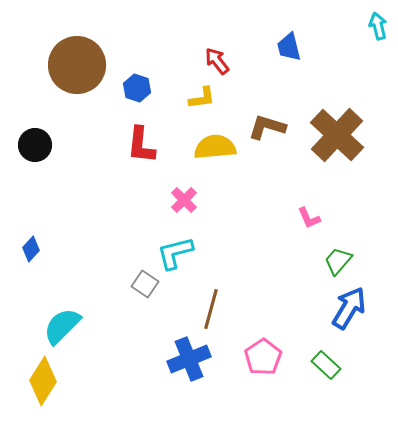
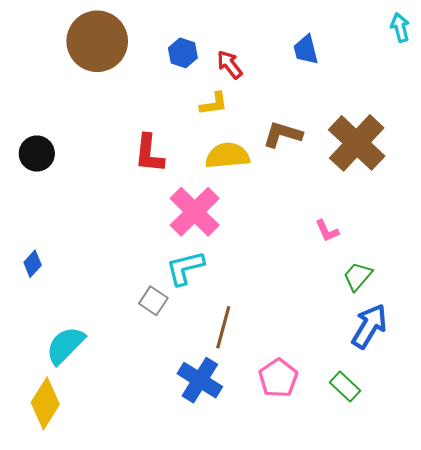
brown circle: (77, 65) -> (97, 41), moved
blue hexagon: (137, 88) -> (183, 53), moved
pink cross: (184, 200) -> (195, 212), size x1.8
blue cross: (189, 359) -> (200, 380), turned -36

